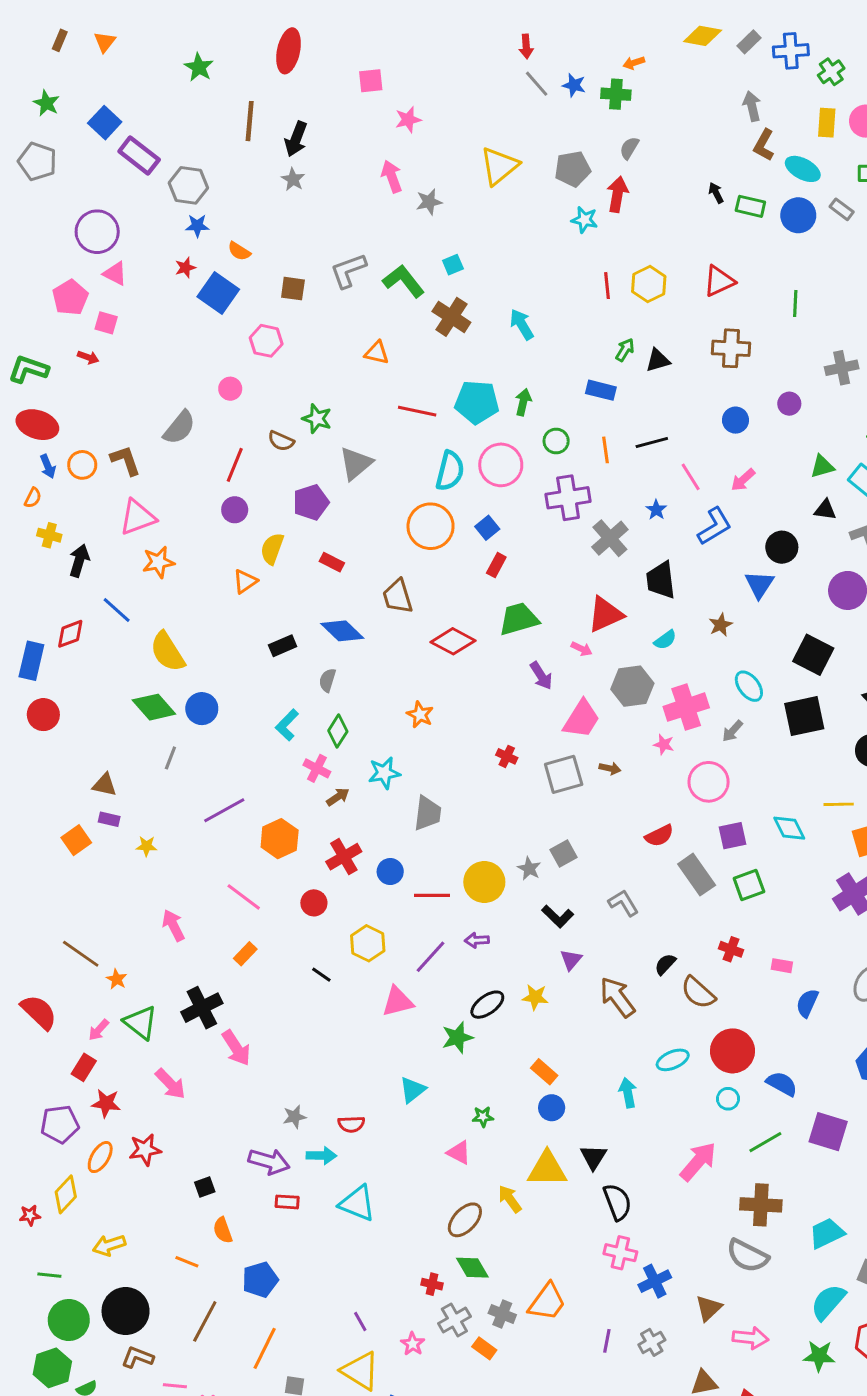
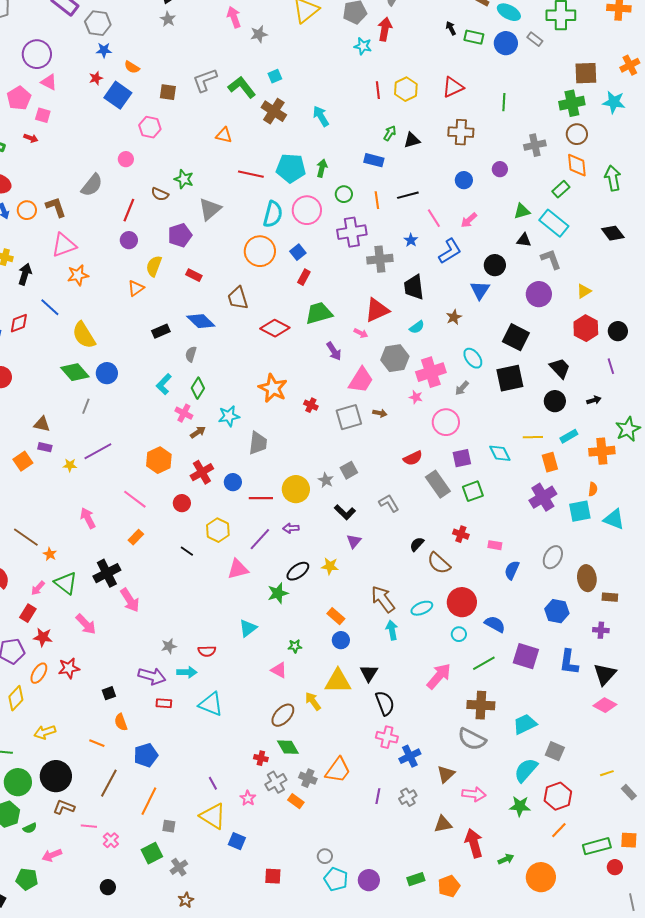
gray cross: (610, 538) -> (380, 259), turned 35
orange star: (420, 715) -> (273, 388), moved, size x1.6
purple line: (224, 810) -> (98, 451), moved
brown arrow: (617, 997) -> (383, 599), moved

